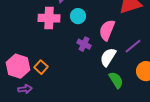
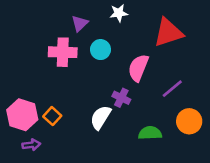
purple cross: (84, 44) -> (121, 98), moved
white semicircle: (108, 57) -> (101, 117), moved
green semicircle: (116, 80) -> (150, 133), turned -60

